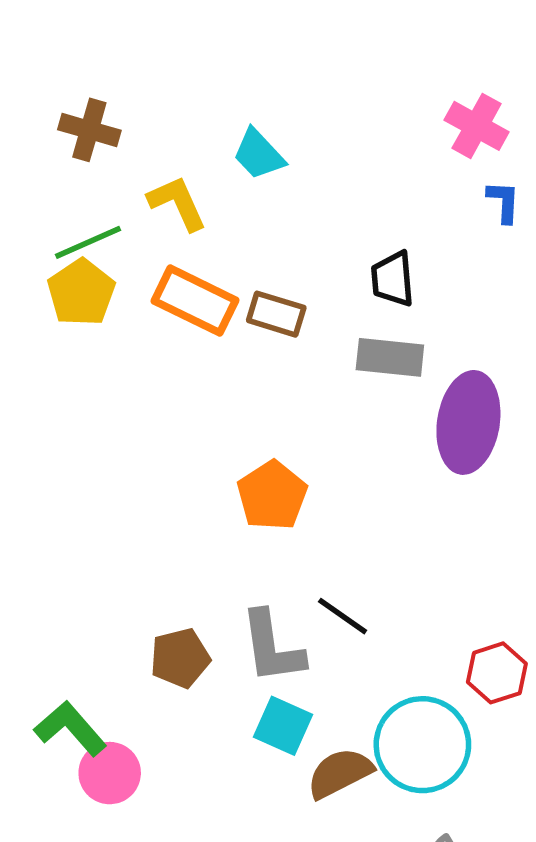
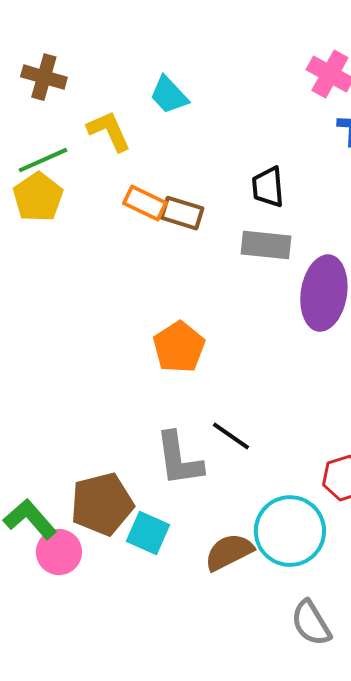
orange rectangle: (195, 301) -> (145, 203), moved, size x0.7
brown pentagon: (180, 658) -> (102, 504), moved, size x1.4
cyan square: (283, 726) -> (148, 533), moved

